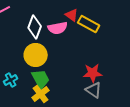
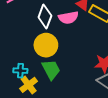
cyan cross: (11, 80) -> (20, 71), turned 32
yellow cross: (41, 94) -> (29, 85), moved

